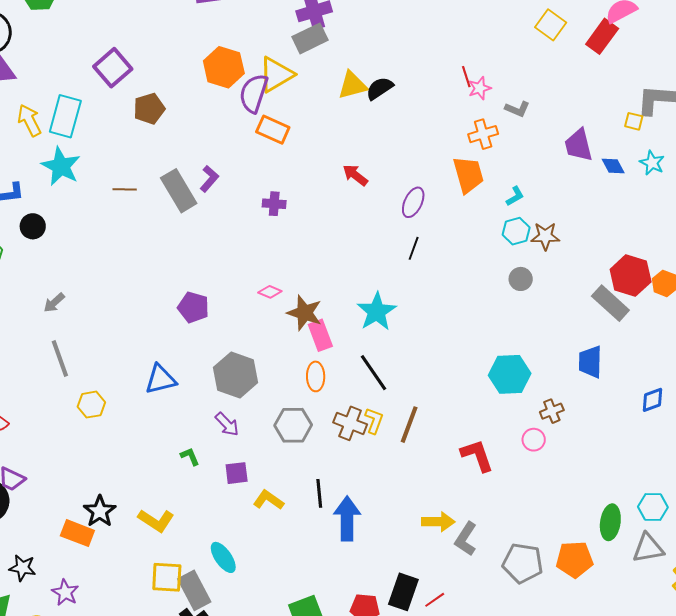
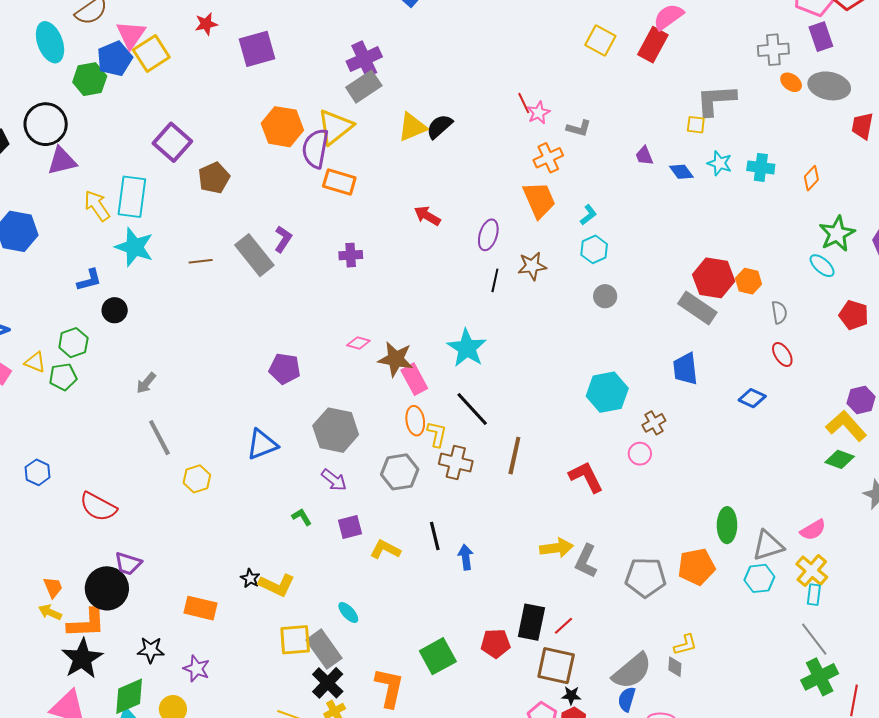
purple trapezoid: (578, 145) -> (644, 156), size x0.6
brown star: (545, 236) -> (532, 266), moved
blue diamond: (652, 400) -> (752, 398), turned 52
yellow L-shape: (374, 421) -> (437, 434), moved
cyan hexagon: (653, 507) -> (759, 578), moved
black star: (100, 511) -> (250, 578), moved, size x0.6
blue arrow: (347, 519) -> (466, 557), size x0.6
cyan ellipse: (223, 557) -> (348, 612), size x0.7

